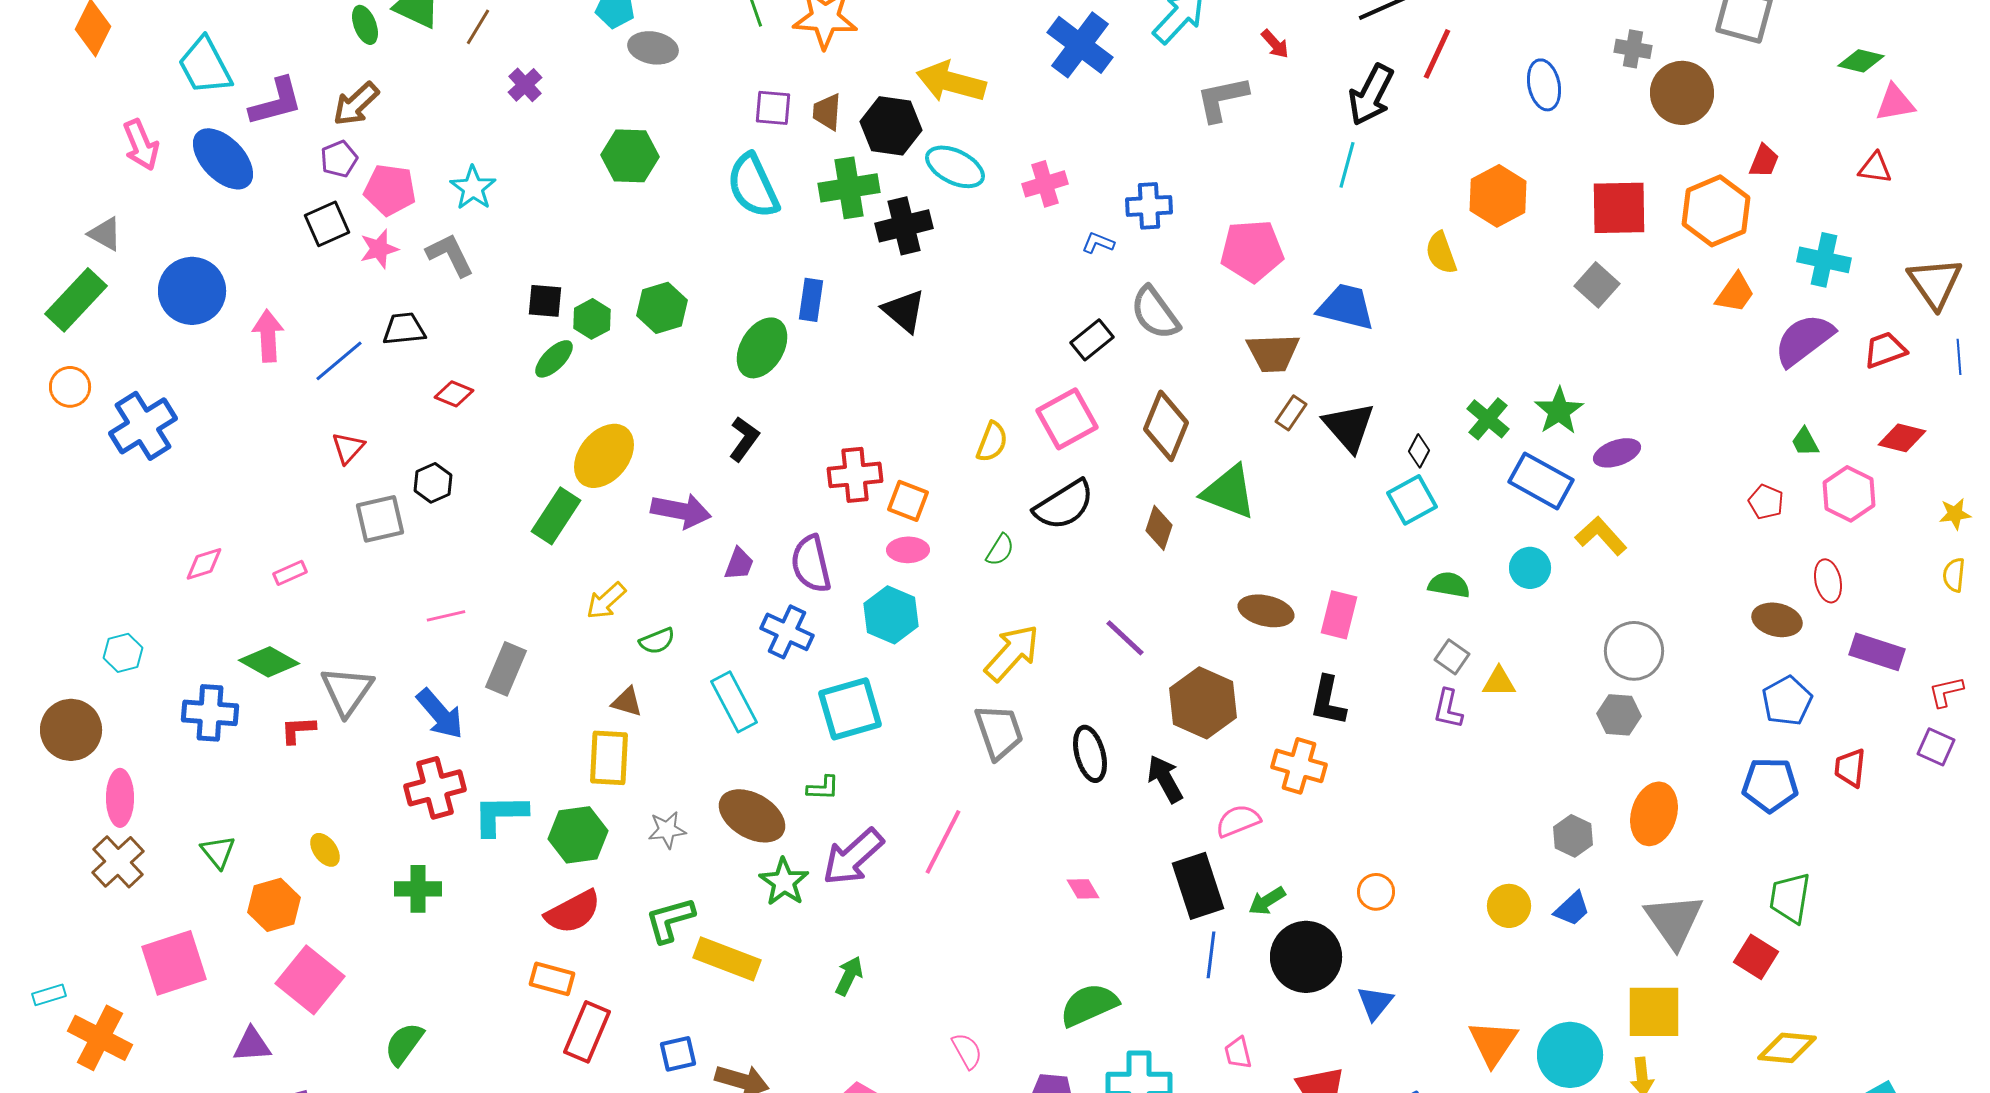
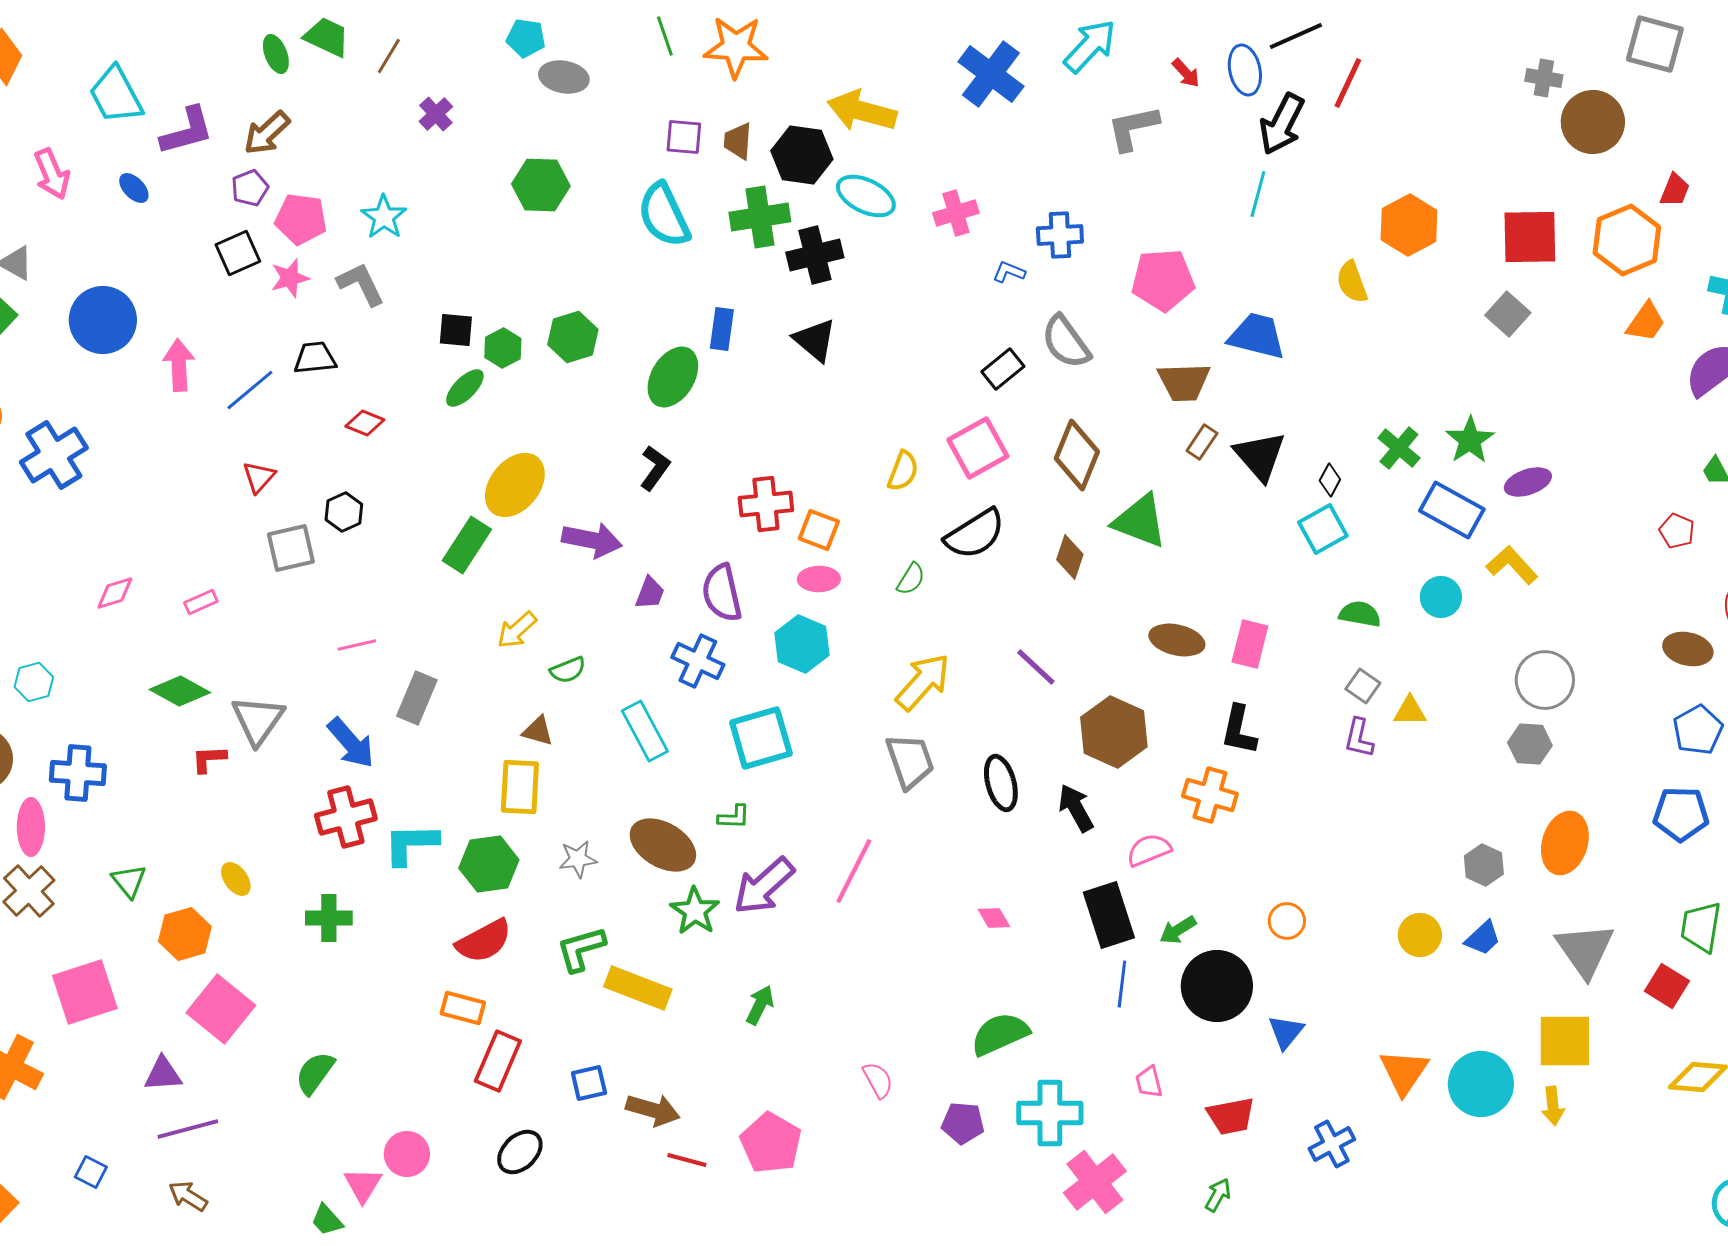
blue ellipse: (1544, 85) -> (1245, 70), moved
blue ellipse: (223, 159) -> (134, 188), size x0.5
blue cross: (210, 713) -> (78, 773), moved

